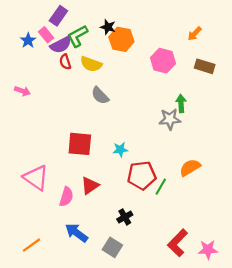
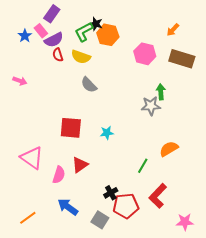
green L-shape: (78, 36) -> (84, 32), moved
brown rectangle: (205, 66) -> (182, 59), size x1.4
red pentagon: (142, 175) -> (126, 206), moved
red L-shape: (178, 243) -> (158, 196), moved

